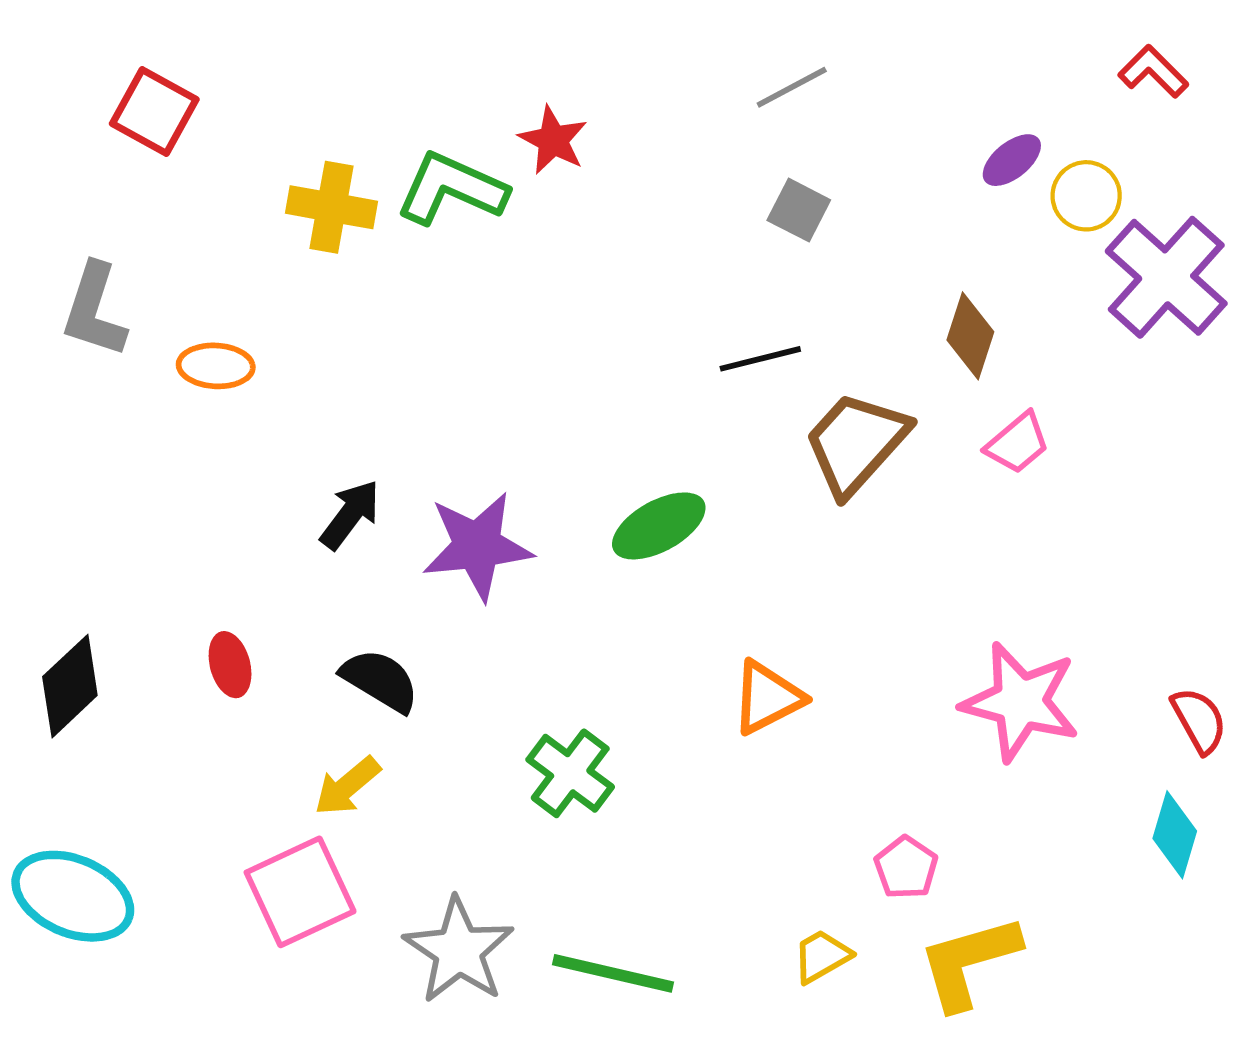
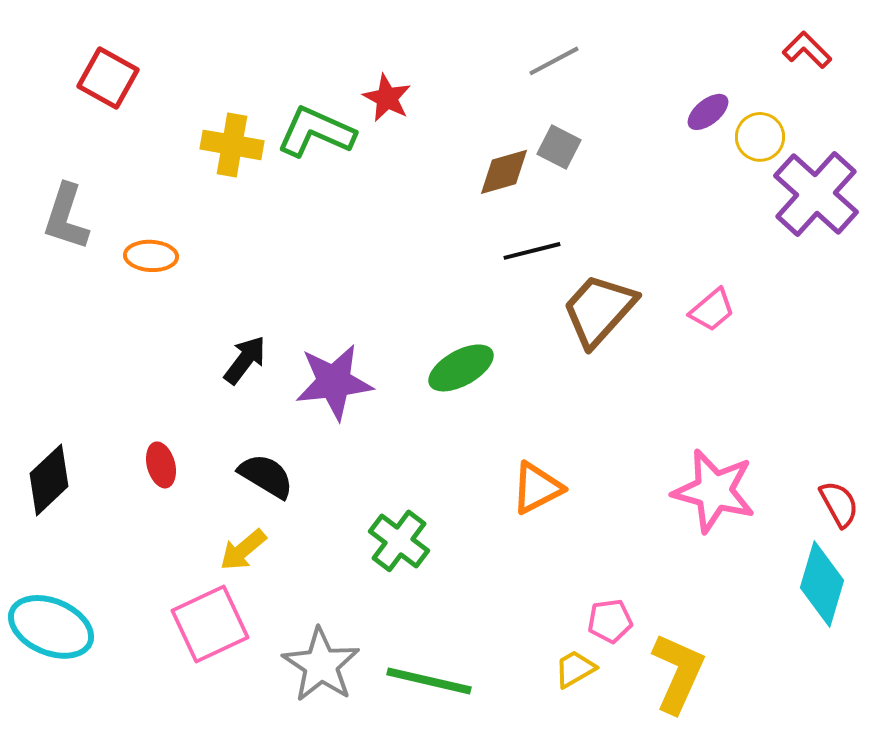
brown diamond: (970, 336) -> (504, 172), moved, turned 56
cyan diamond: (1175, 835) -> (822, 584), size x1.4
pink pentagon: (906, 868) -> (610, 621), moved, turned 30
yellow L-shape: (969, 962) -> (678, 673), turned 130

